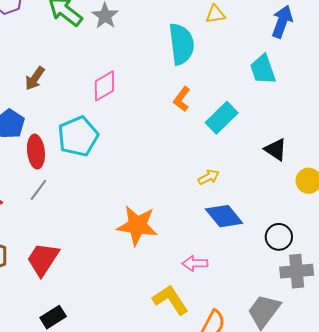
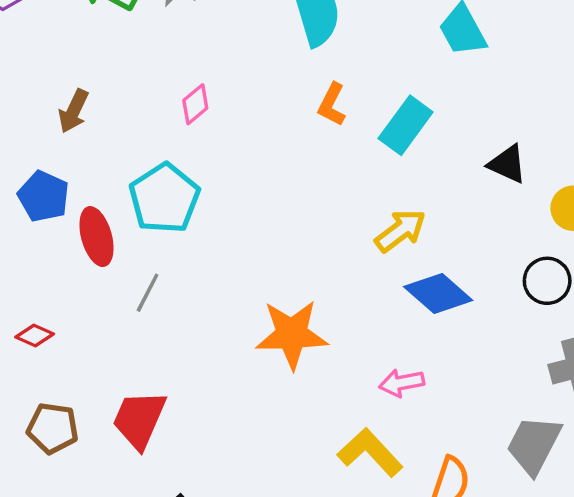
pink diamond: (104, 86) -> (195, 104), size x0.7
yellow arrow: (209, 177) -> (400, 231), size x1.4
gray line: (38, 190) -> (148, 293), moved
black circle: (279, 237) -> (547, 281), moved

